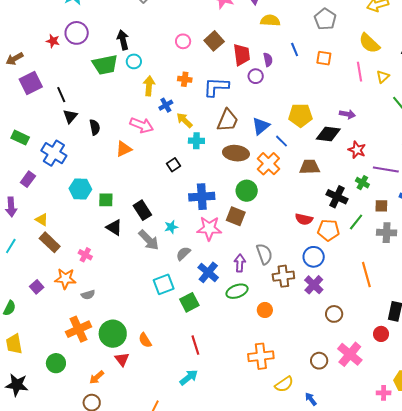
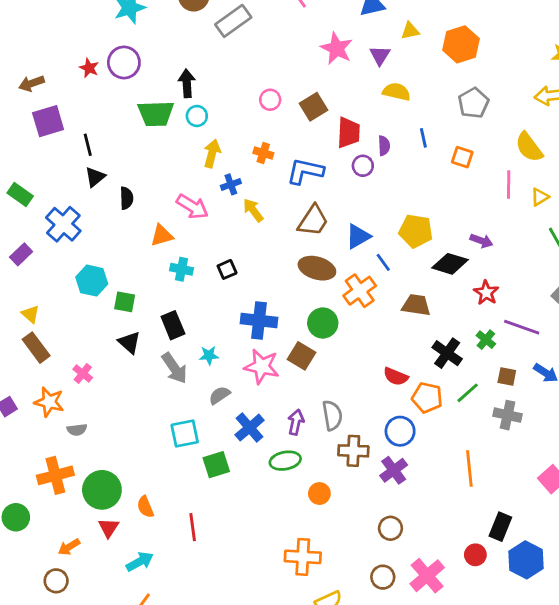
cyan cross: (196, 141) -> (181, 269), moved
brown circle: (334, 314) -> (390, 528), moved
red line: (195, 345) -> (193, 527), moved
cyan arrow: (189, 377) -> (140, 562), moved

